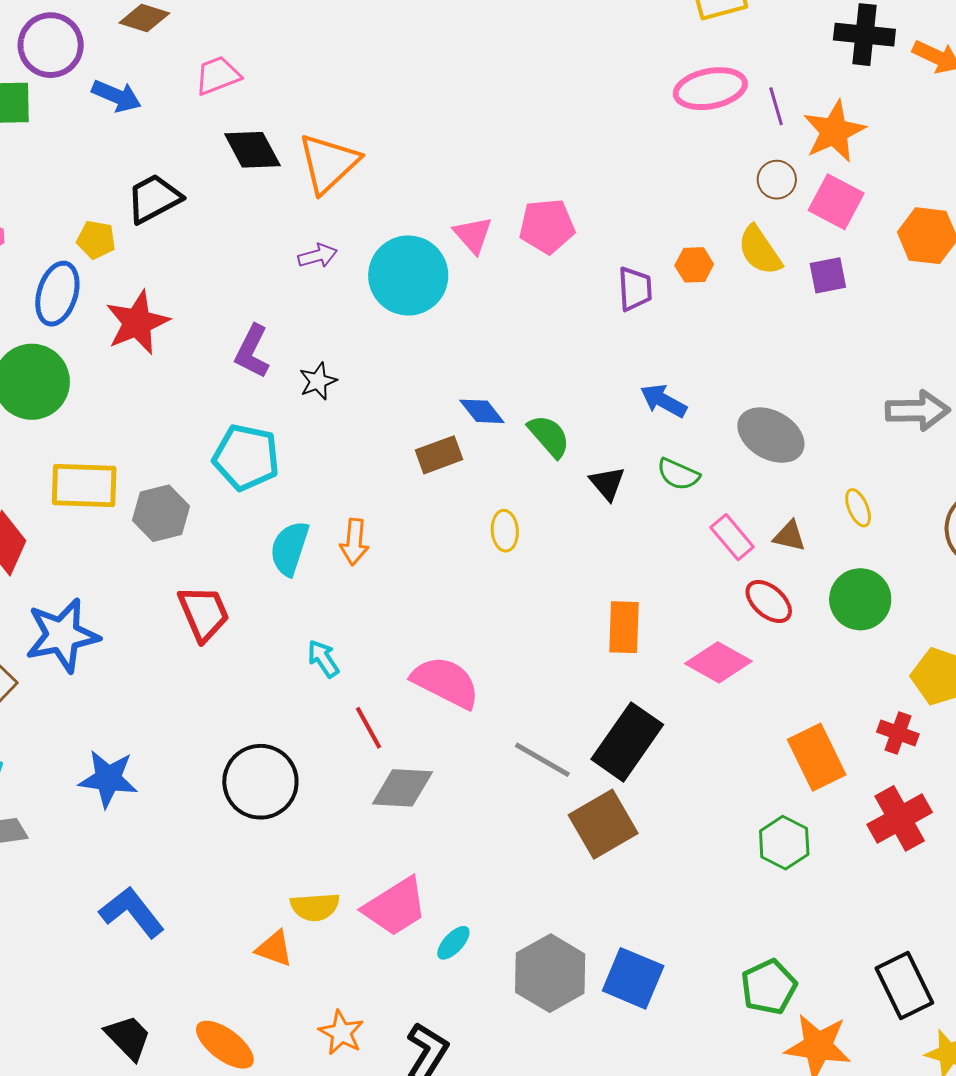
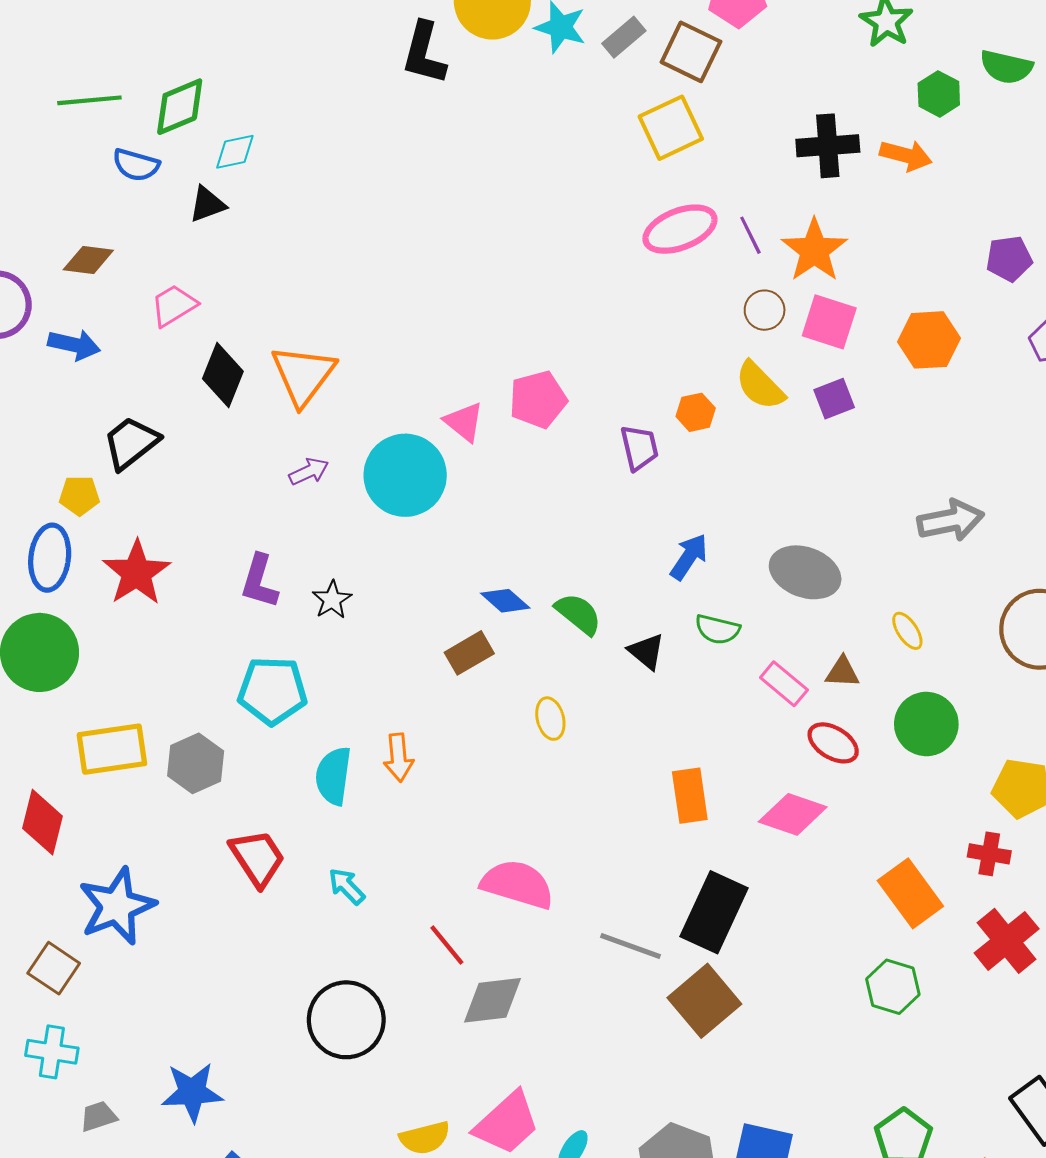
black diamond: (252, 150) -> (223, 375), turned 60
blue arrow: (663, 401) -> (689, 557), turned 105
cyan arrow: (323, 659) -> (347, 886), moved
blue star: (108, 779) -> (192, 1092), moved

